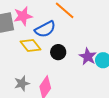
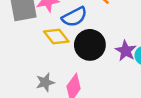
black circle: (58, 52) -> (90, 45), size x1.6

